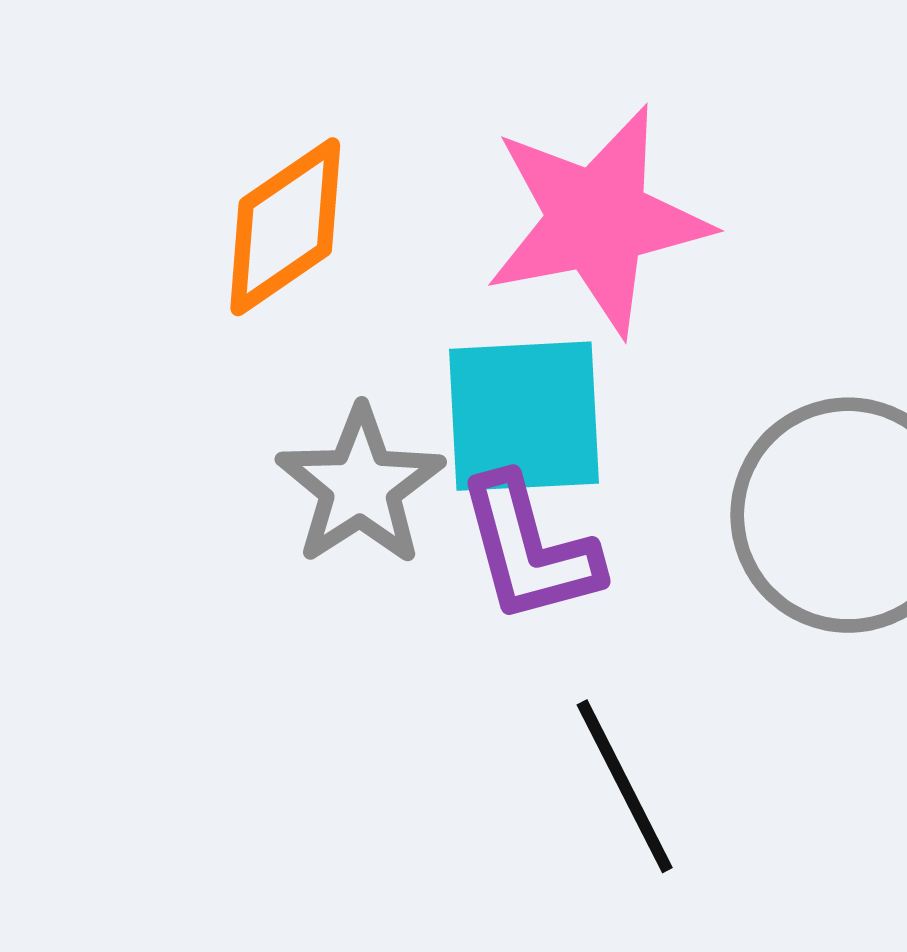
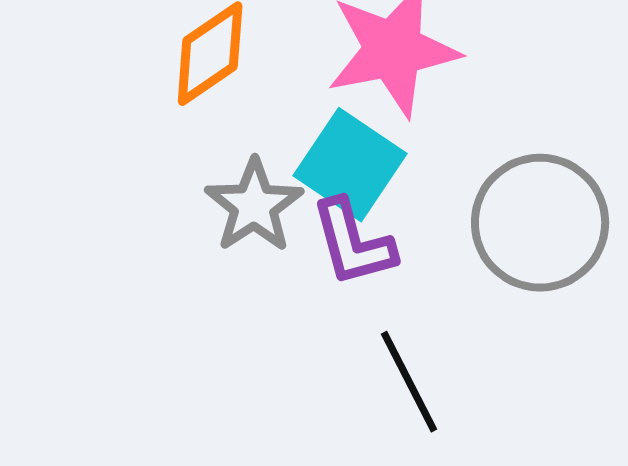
cyan square: (524, 416) -> (350, 165), turned 37

